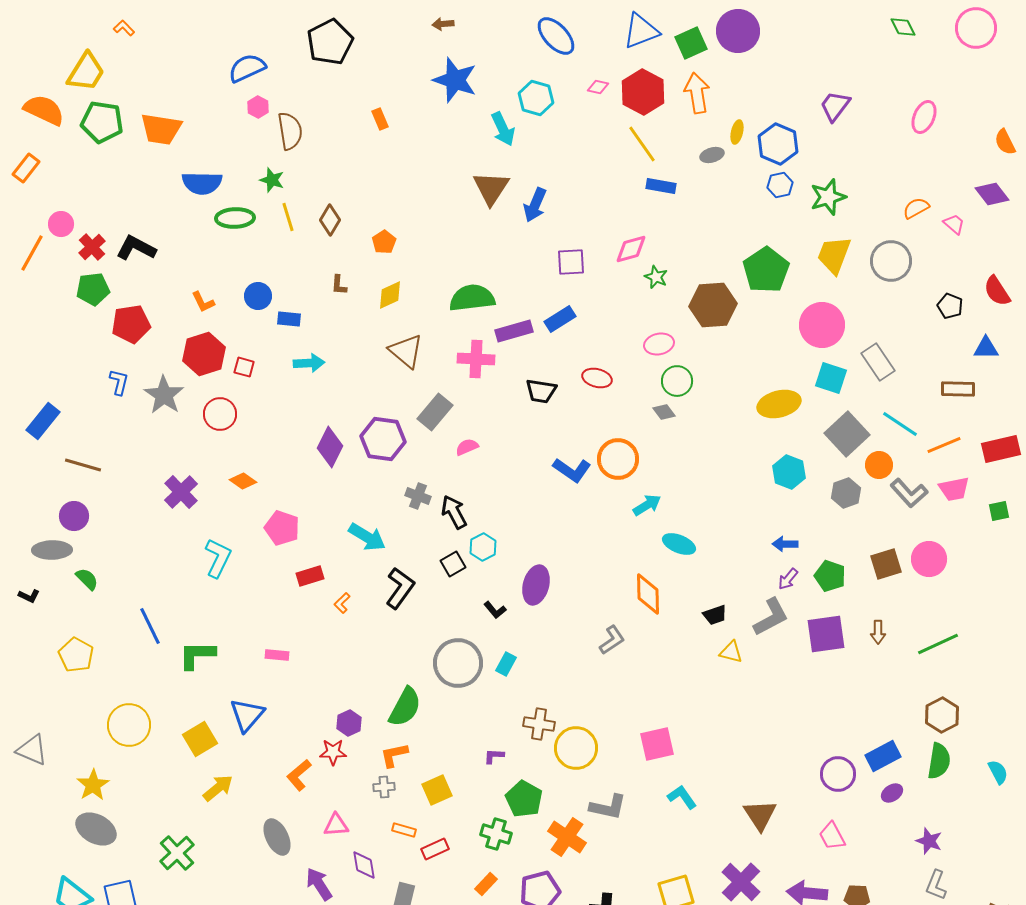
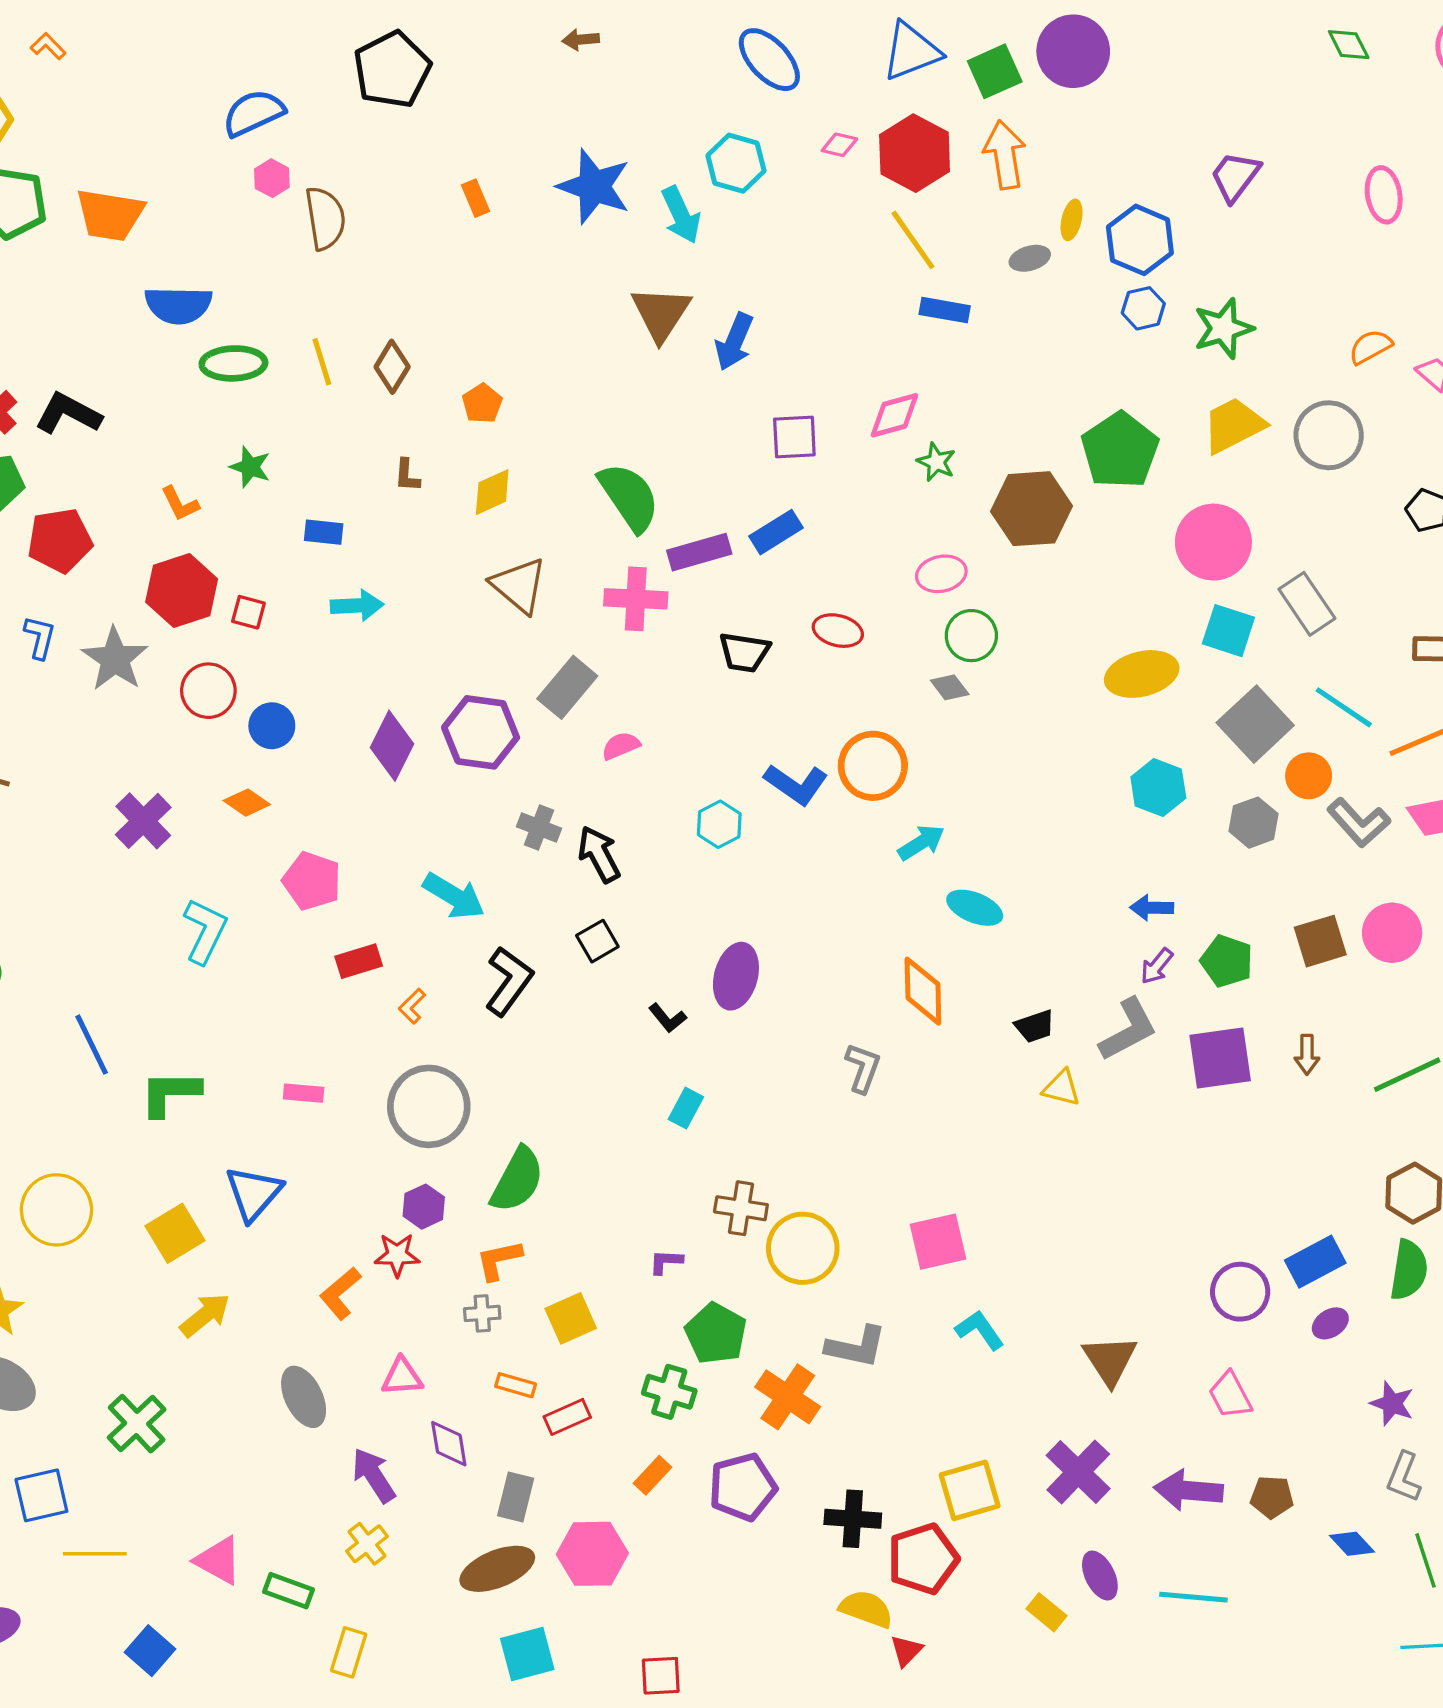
blue star: (455, 80) -> (594, 186), moved
pink ellipse: (924, 117) -> (1384, 195), turned -32
green star: (272, 180) -> (250, 467), moved
yellow trapezoid: (834, 255) -> (1233, 425), turned 42
blue circle: (258, 296) -> (272, 726), moved
green semicircle: (472, 298) -> (629, 497), turned 63
cyan hexagon: (483, 547) -> (719, 824), moved
gray L-shape: (612, 640) -> (863, 1068), turned -36
gray circle: (458, 663) -> (429, 1106), moved

